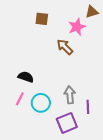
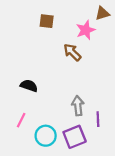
pink line: (20, 99) -> (21, 120), moved
cyan circle: (41, 103) -> (46, 136), moved

